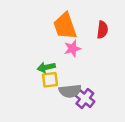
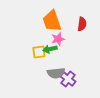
green arrow: (46, 67) -> (50, 49), moved
yellow square: (50, 80) -> (39, 52), moved

